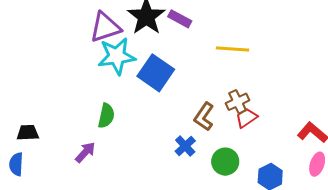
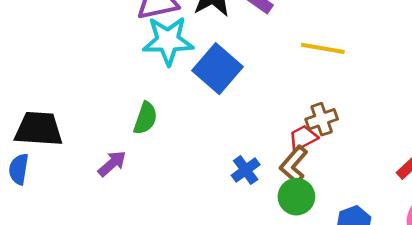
brown L-shape: (204, 117) -> (294, 165), moved
red trapezoid: (246, 118) -> (303, 138), moved
black trapezoid: (28, 133) -> (39, 129), size x1.6

